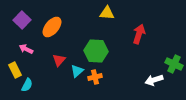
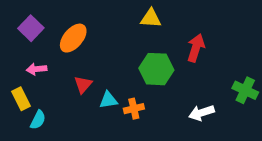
pink arrow: (26, 49) -> (37, 69), turned -32
green hexagon: (96, 51) -> (156, 69), moved
cyan triangle: (77, 71) -> (108, 100), turned 32
white arrow: (154, 80) -> (202, 113), moved

